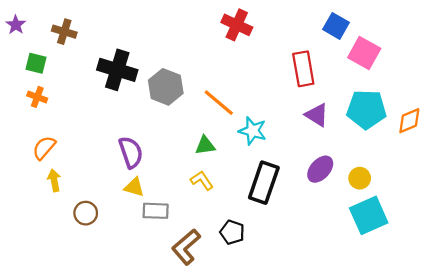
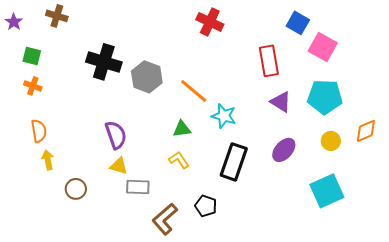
brown cross: (64, 32) -> (57, 16), moved
orange diamond: (409, 121) -> (366, 131), moved
orange semicircle: (44, 148) -> (39, 131), turned 130
yellow circle: (360, 178) -> (331, 141), moved

